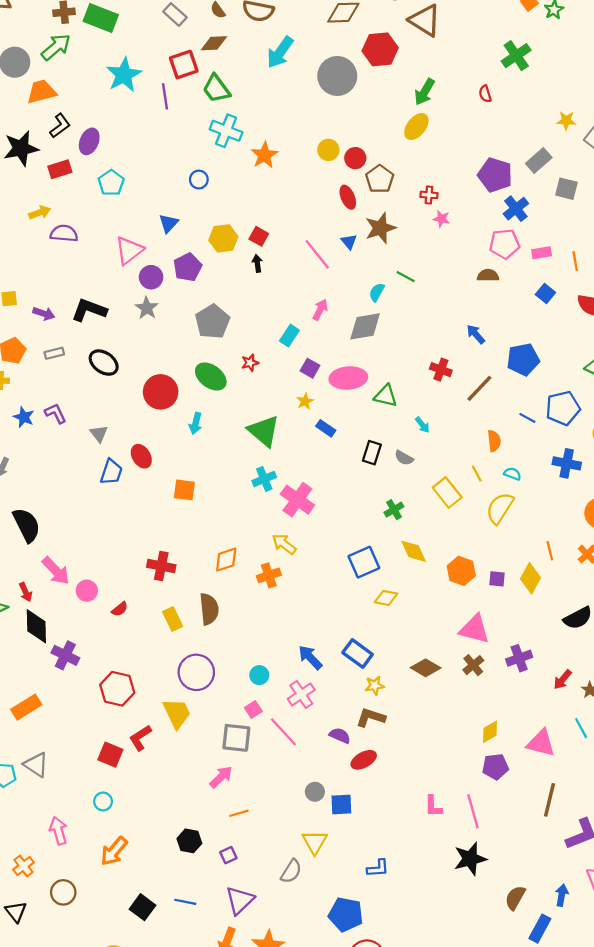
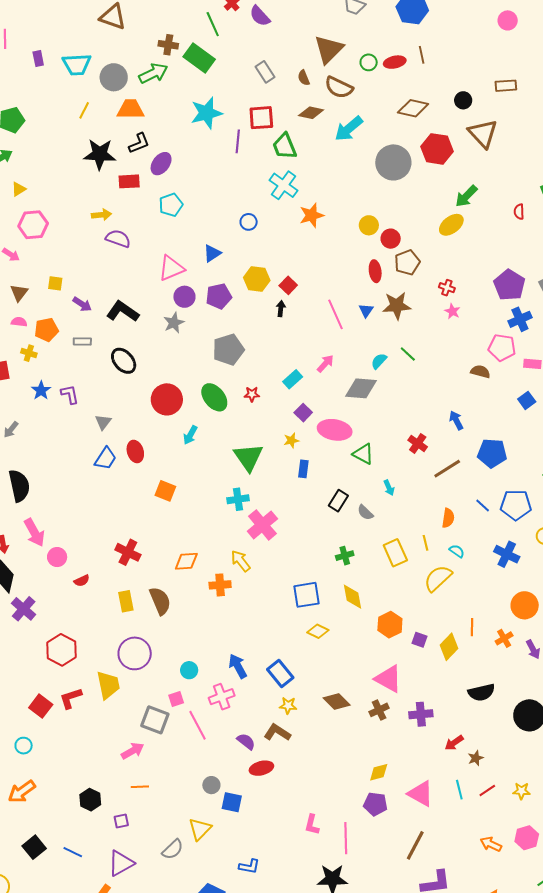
brown diamond: (214, 43) -> (311, 113), moved
blue rectangle: (326, 428) -> (303, 469), turned 48
brown semicircle: (209, 609) -> (160, 601), turned -32

